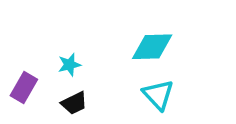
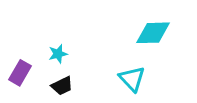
cyan diamond: (152, 47) -> (153, 33), moved

